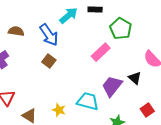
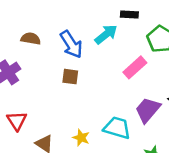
cyan arrow: (69, 15) -> (106, 34), moved
brown square: (49, 61) -> (70, 77), turned -32

